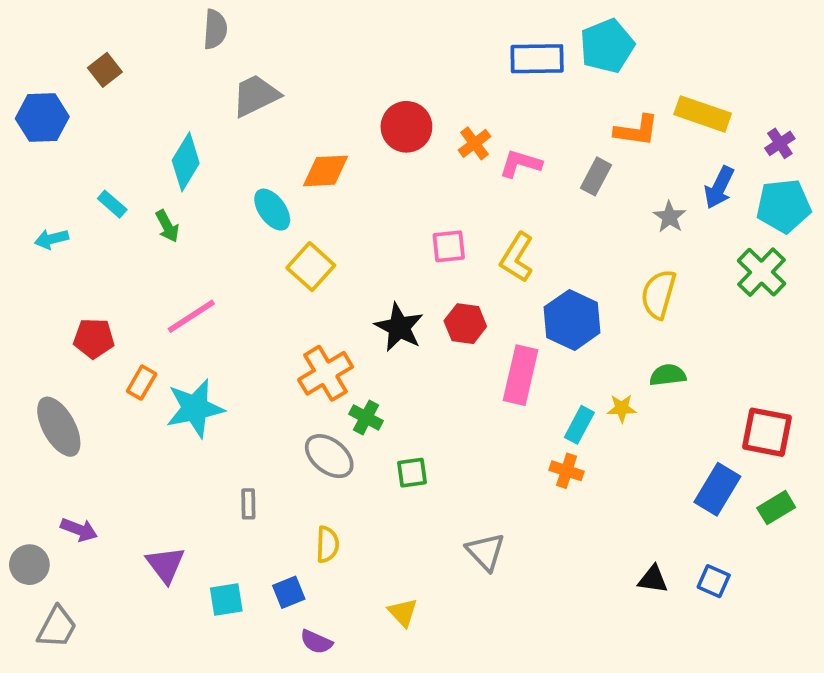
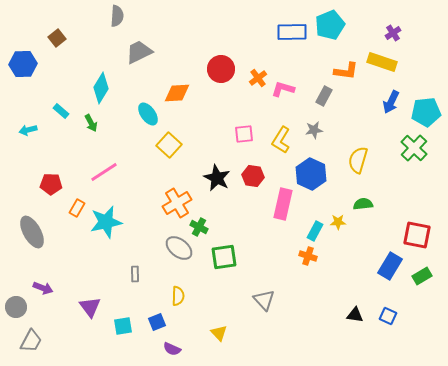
purple cross: (780, 143) -> (393, 33), moved
gray star: (670, 217) -> (314, 130), moved, turned 30
green square: (412, 473) -> (224, 257), size x1.5

